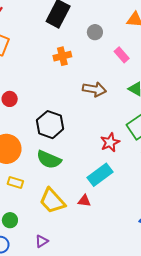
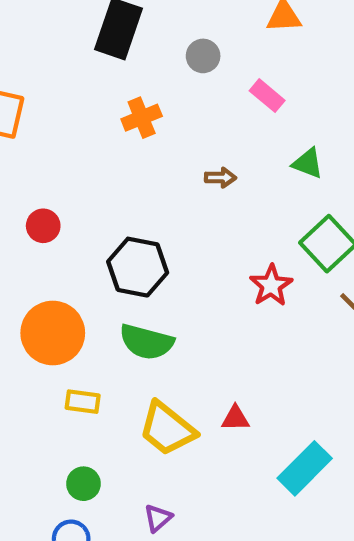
brown arrow: (94, 89) -> (220, 178), size x0.6
cyan rectangle: (100, 175) -> (305, 468), moved

